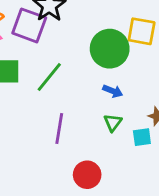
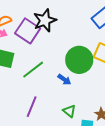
blue arrow: (113, 91) -> (64, 80), moved
green triangle: (113, 123) -> (69, 111), turned -40

